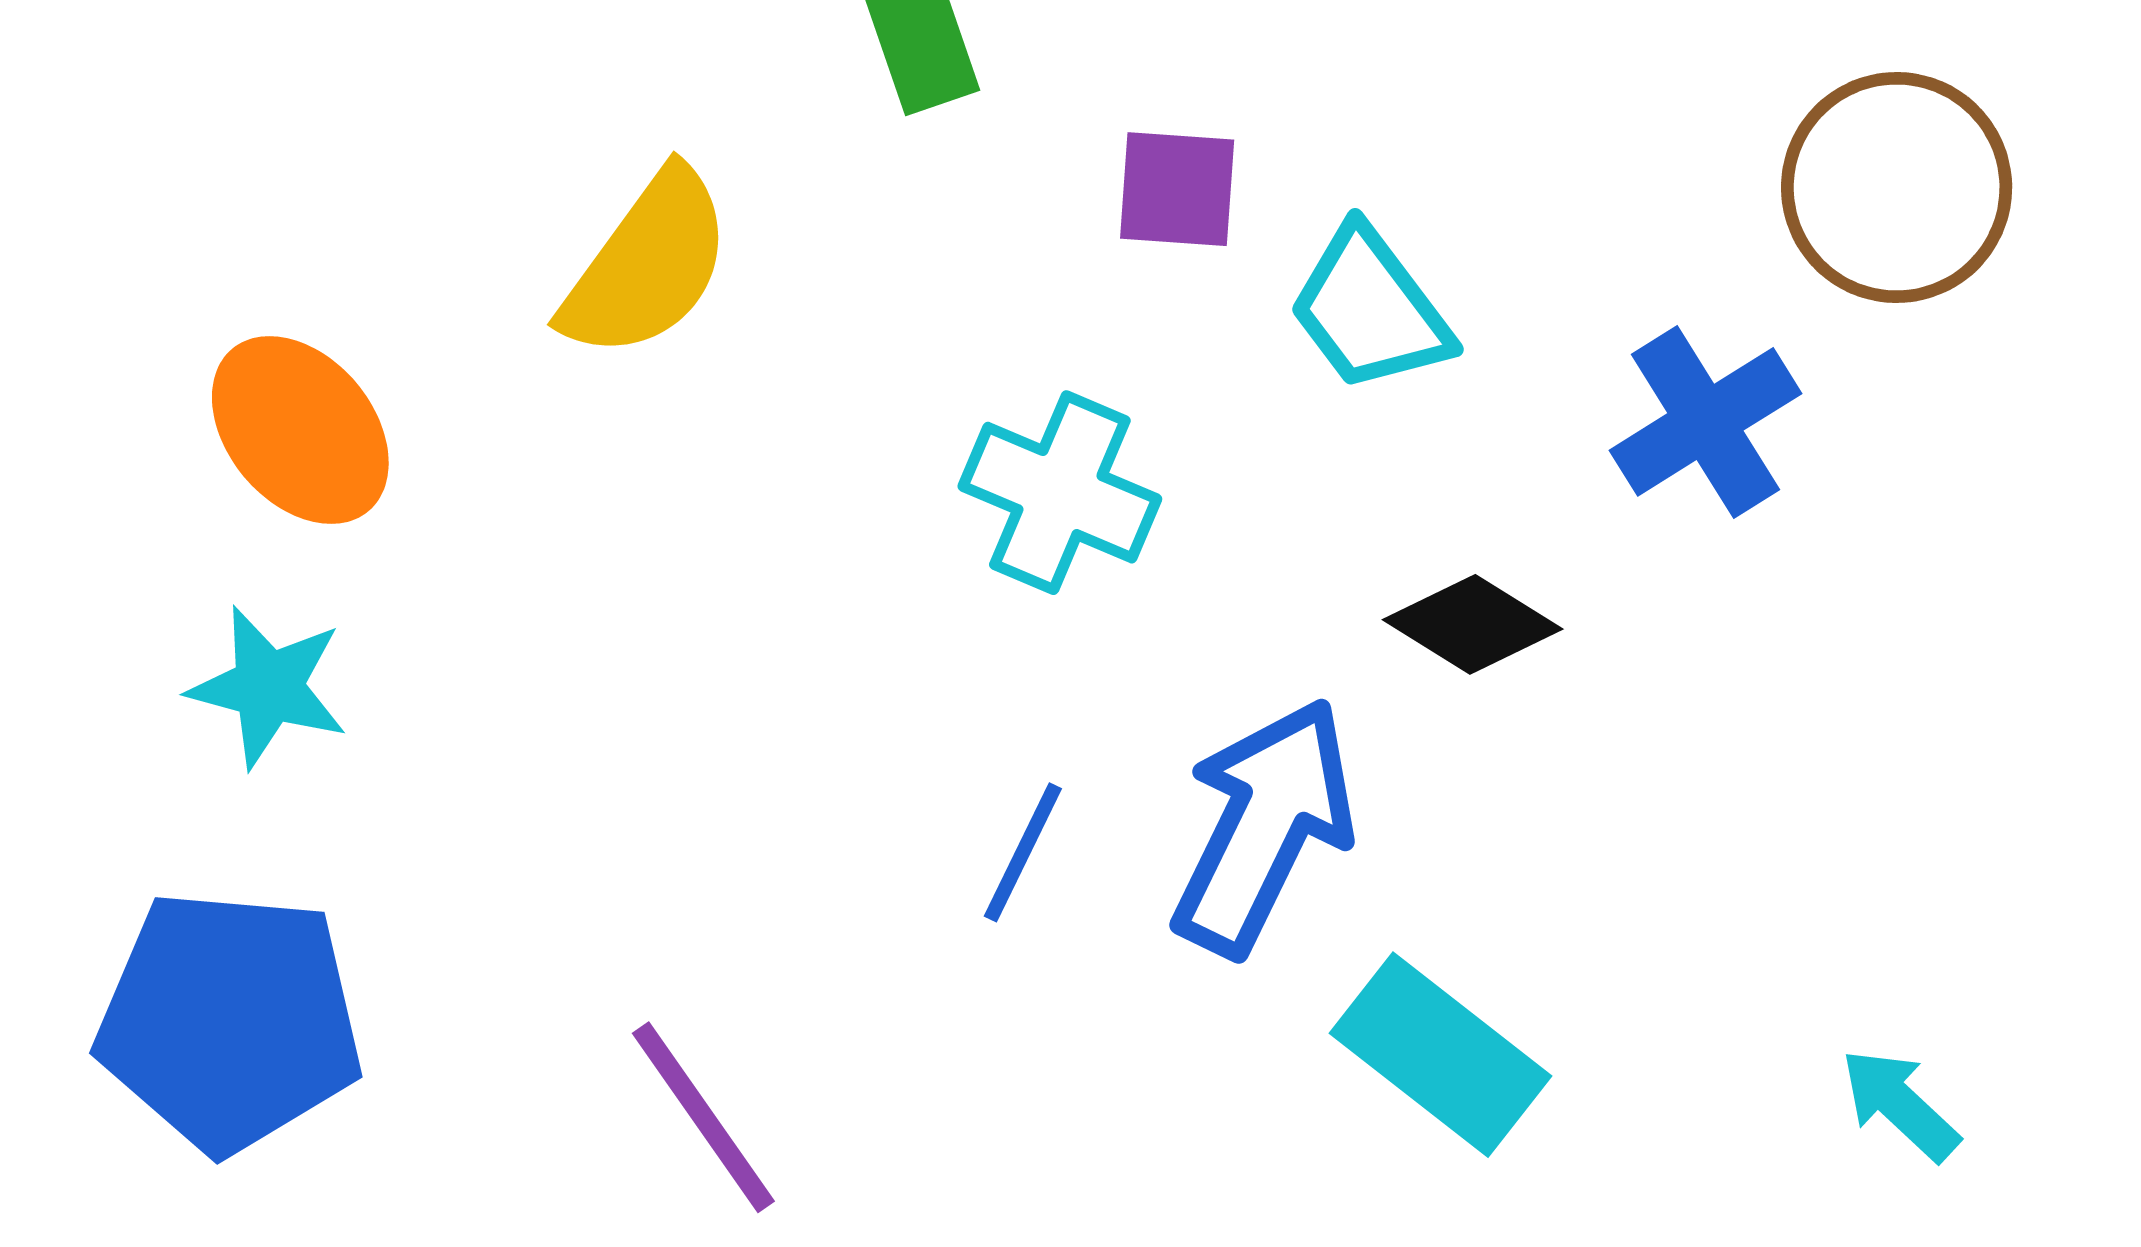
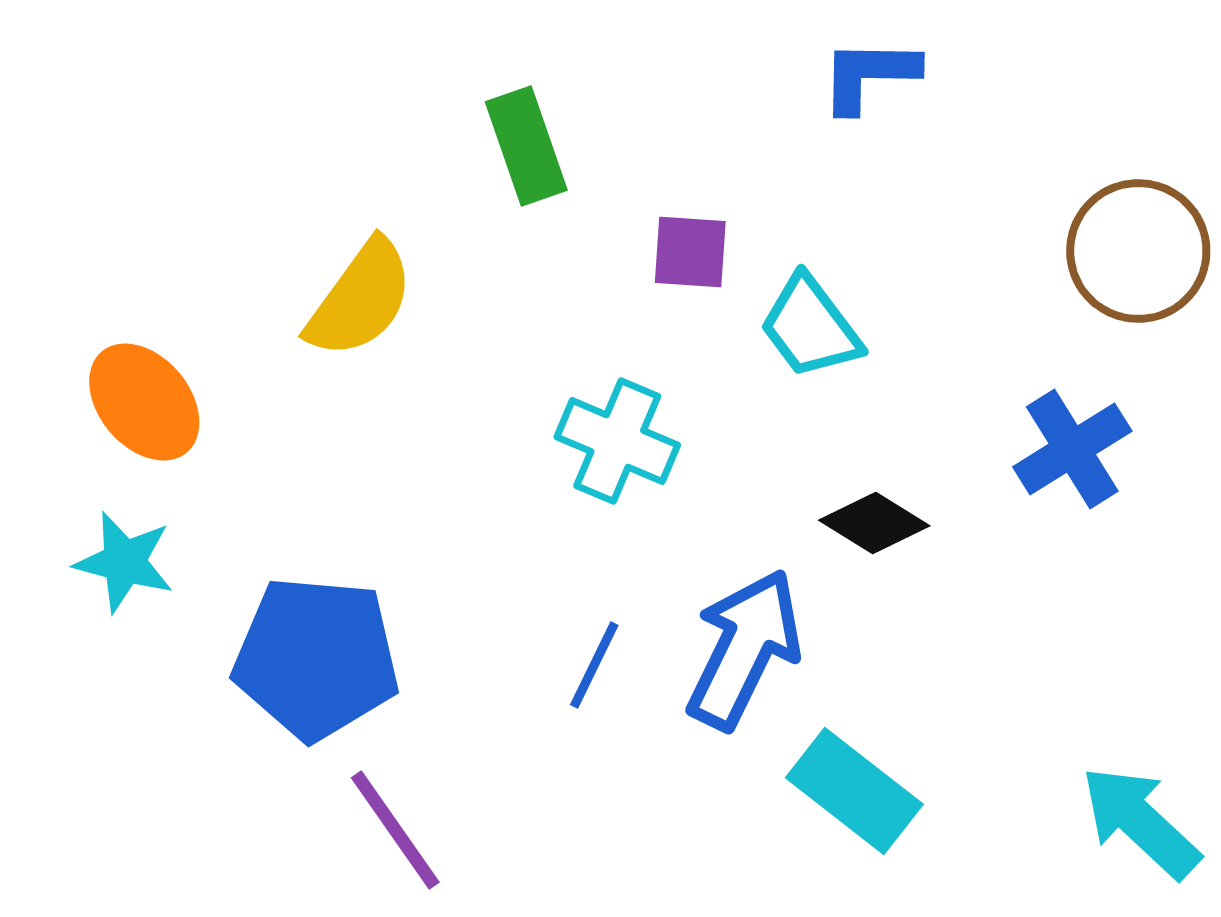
blue cross: (1705, 422) -> (1072, 449), moved
blue pentagon: (230, 1021) -> (316, 658), moved
cyan arrow: (1900, 1104) -> (1140, 822), size x1.6

